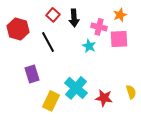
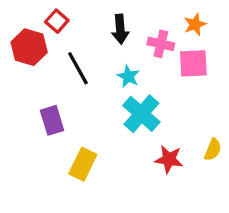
red square: (53, 15) -> (57, 21), moved
cyan star: (89, 46) -> (128, 76), moved
cyan cross: (76, 88) -> (141, 114), moved
yellow semicircle: (131, 92) -> (213, 150), turned 40

